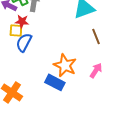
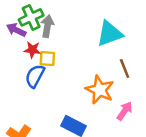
yellow square: (16, 30) -> (47, 59), moved
orange star: (65, 65) -> (100, 90), moved

